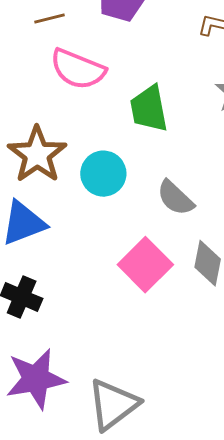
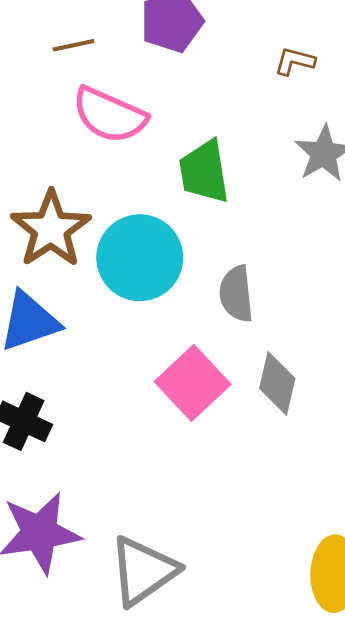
cyan circle: (103, 174) -> (140, 258), size x1.4
gray semicircle: (175, 198) -> (236, 294), turned 39

